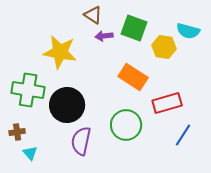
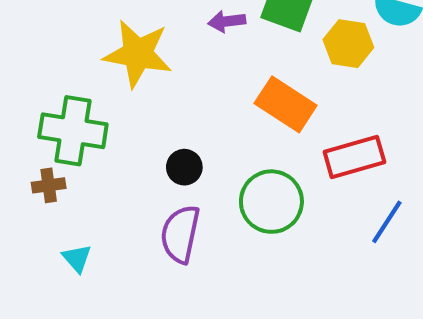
black circle: (67, 105) -> (184, 167), moved, size x0.5
brown cross: (17, 132) -> (49, 185), moved

